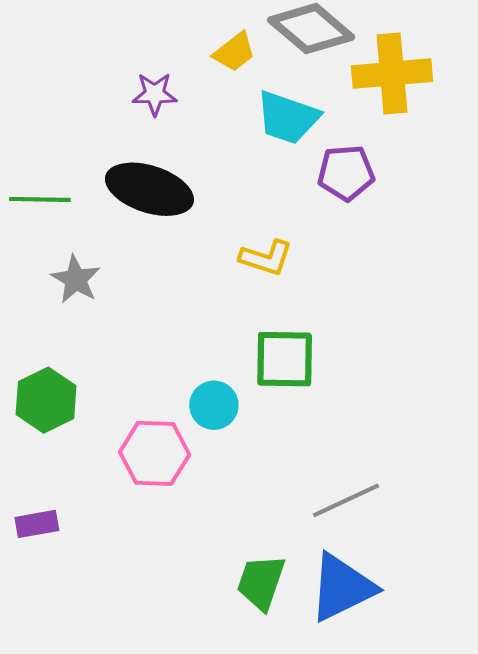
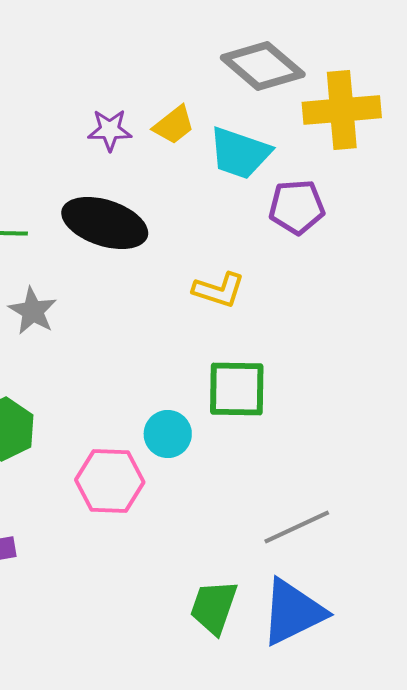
yellow trapezoid: (234, 52) -> (174, 125), moved

